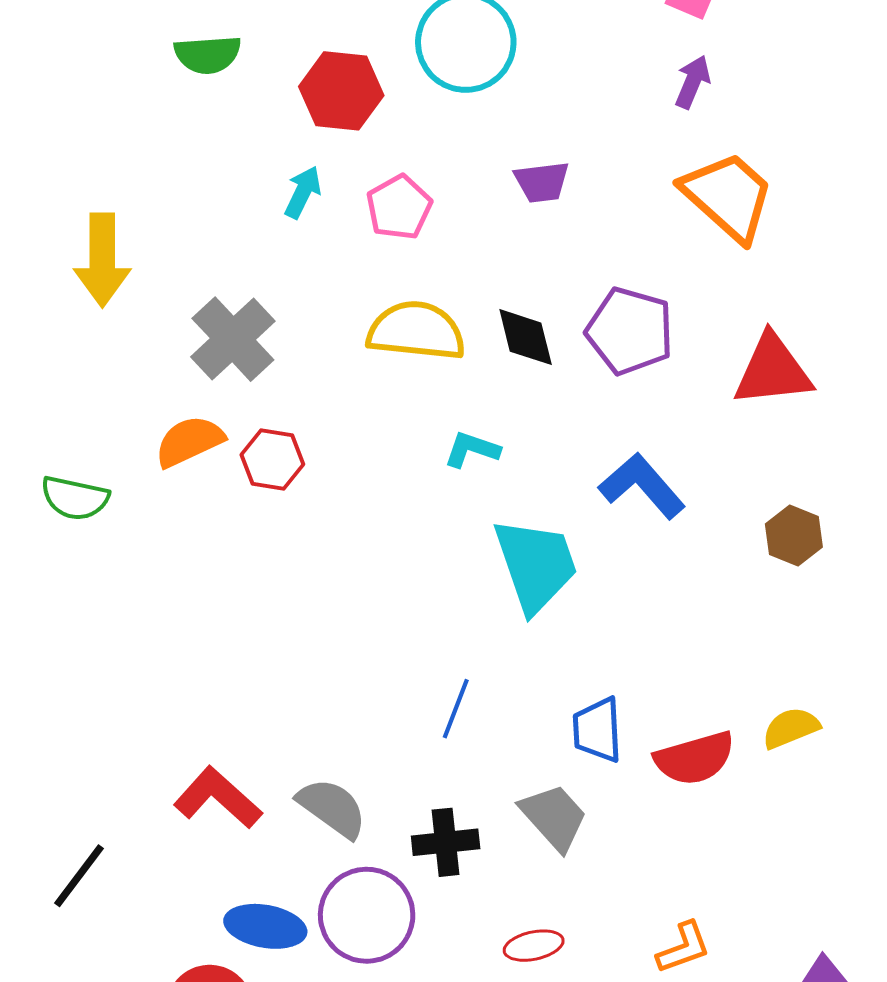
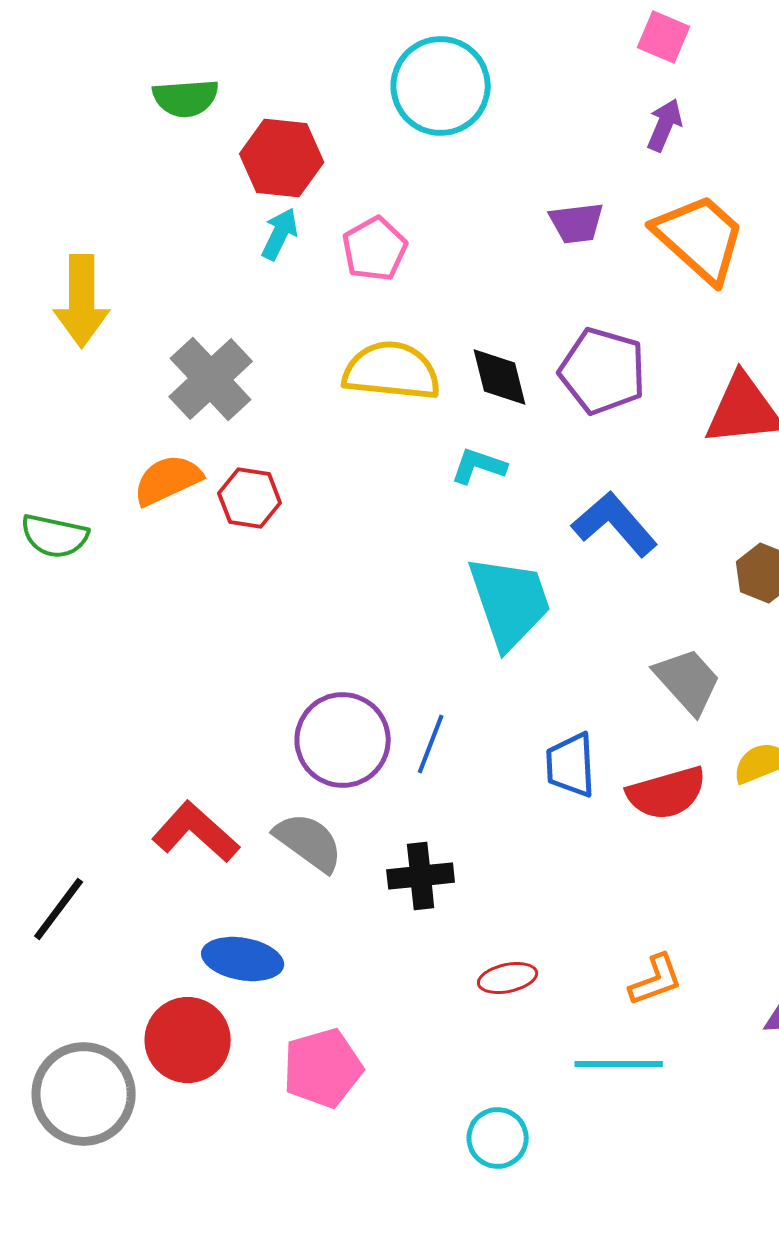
red hexagon: (341, 91) -> (282, 158), moved
purple trapezoid: (542, 182) -> (577, 223), moved
cyan L-shape: (472, 449) -> (479, 466), moved
gray trapezoid: (554, 817) -> (688, 681), moved
purple circle: (367, 915) -> (343, 740), moved

